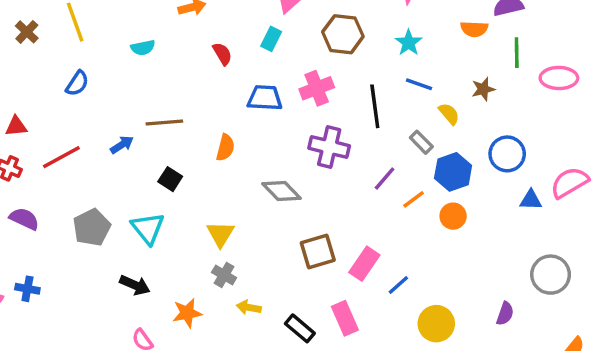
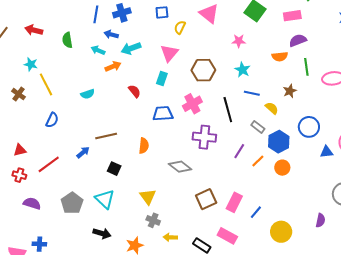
pink rectangle: (345, 318) -> (227, 236), turned -30

